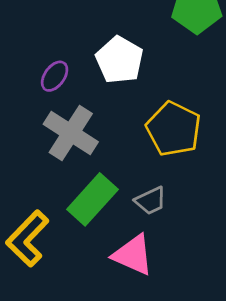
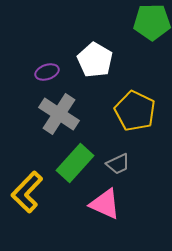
purple ellipse: (55, 76) -> (47, 72), turned 35

